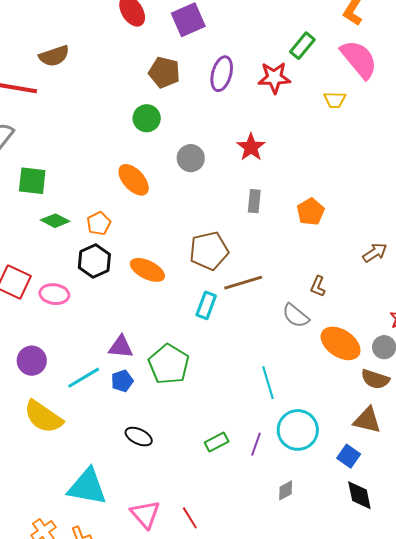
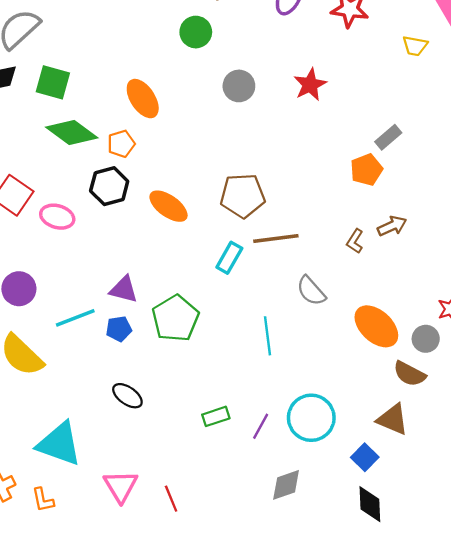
orange ellipse: (134, 180) -> (143, 99), moved
gray rectangle: (254, 201) -> (388, 137), moved, turned 35
green diamond: (55, 221) -> (72, 133), size x1.5
brown arrow: (375, 253) -> (392, 226), moved
brown L-shape: (318, 286) -> (355, 241), moved
gray semicircle: (296, 316) -> (311, 291), moved
cyan line: (268, 383) -> (267, 336), moved
gray diamond: (286, 490) -> (286, 485), size x1.4

